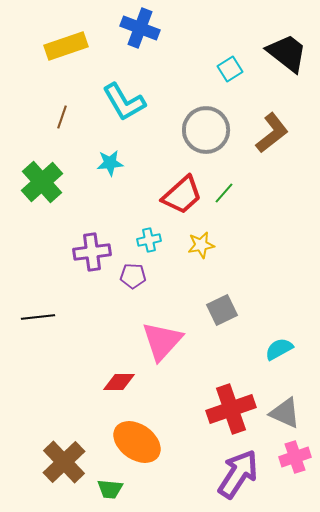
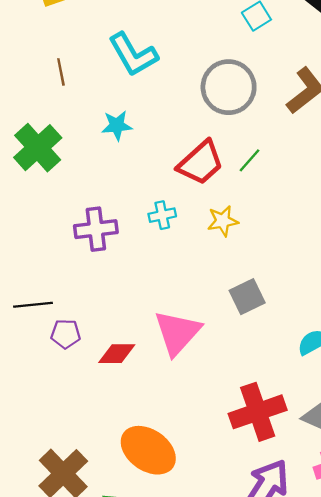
brown line: (62, 117) -> (61, 72), turned -30
purple pentagon: (133, 276) -> (66, 334), moved
red diamond: (119, 382) -> (117, 354), moved

